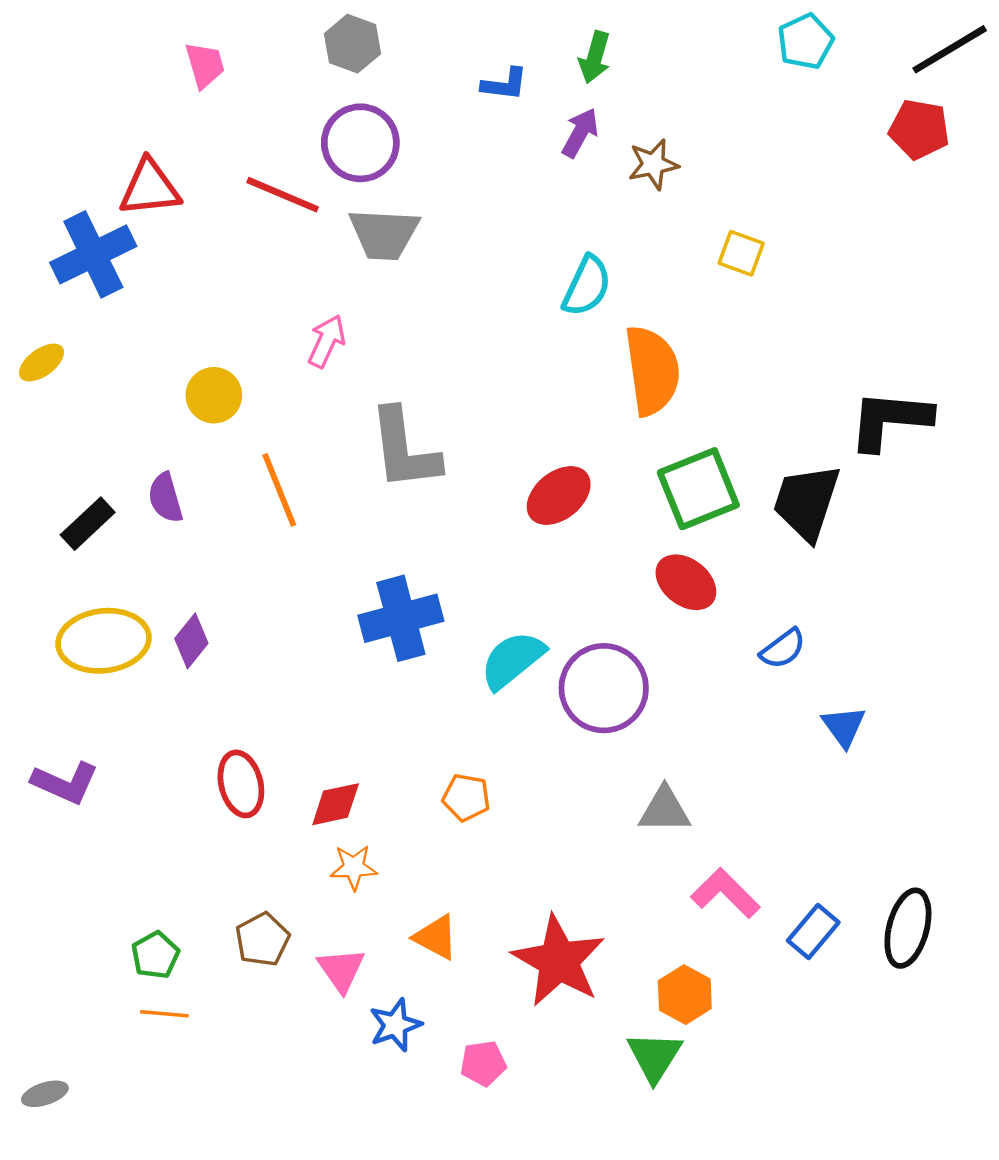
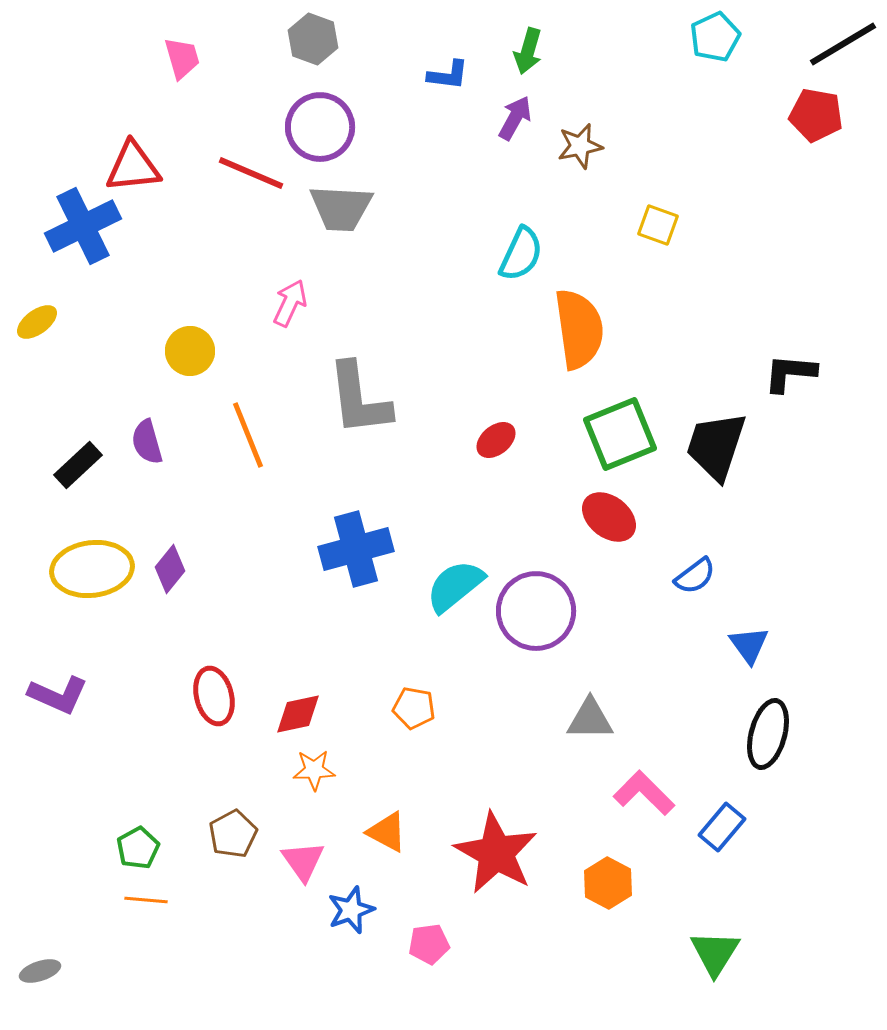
black L-shape: (890, 420) -> (790, 373), size x0.7
red ellipse: (559, 495) -> (496, 440), size x0.7
black ellipse: (908, 928) -> (768, 734), moved
green triangle: (654, 1057) -> (715, 953), moved

